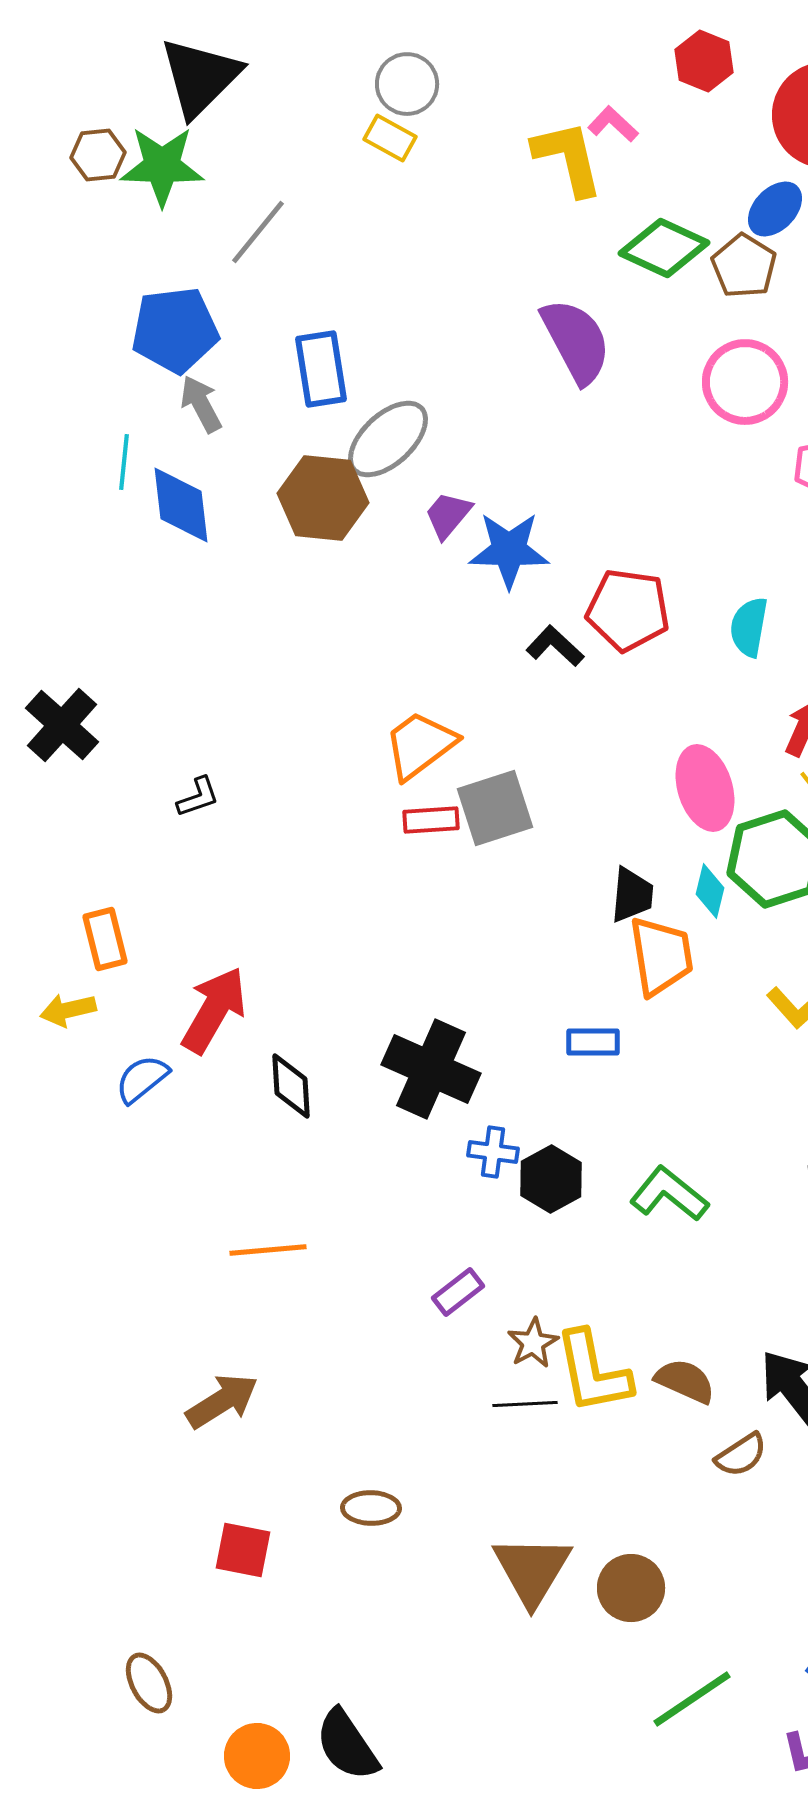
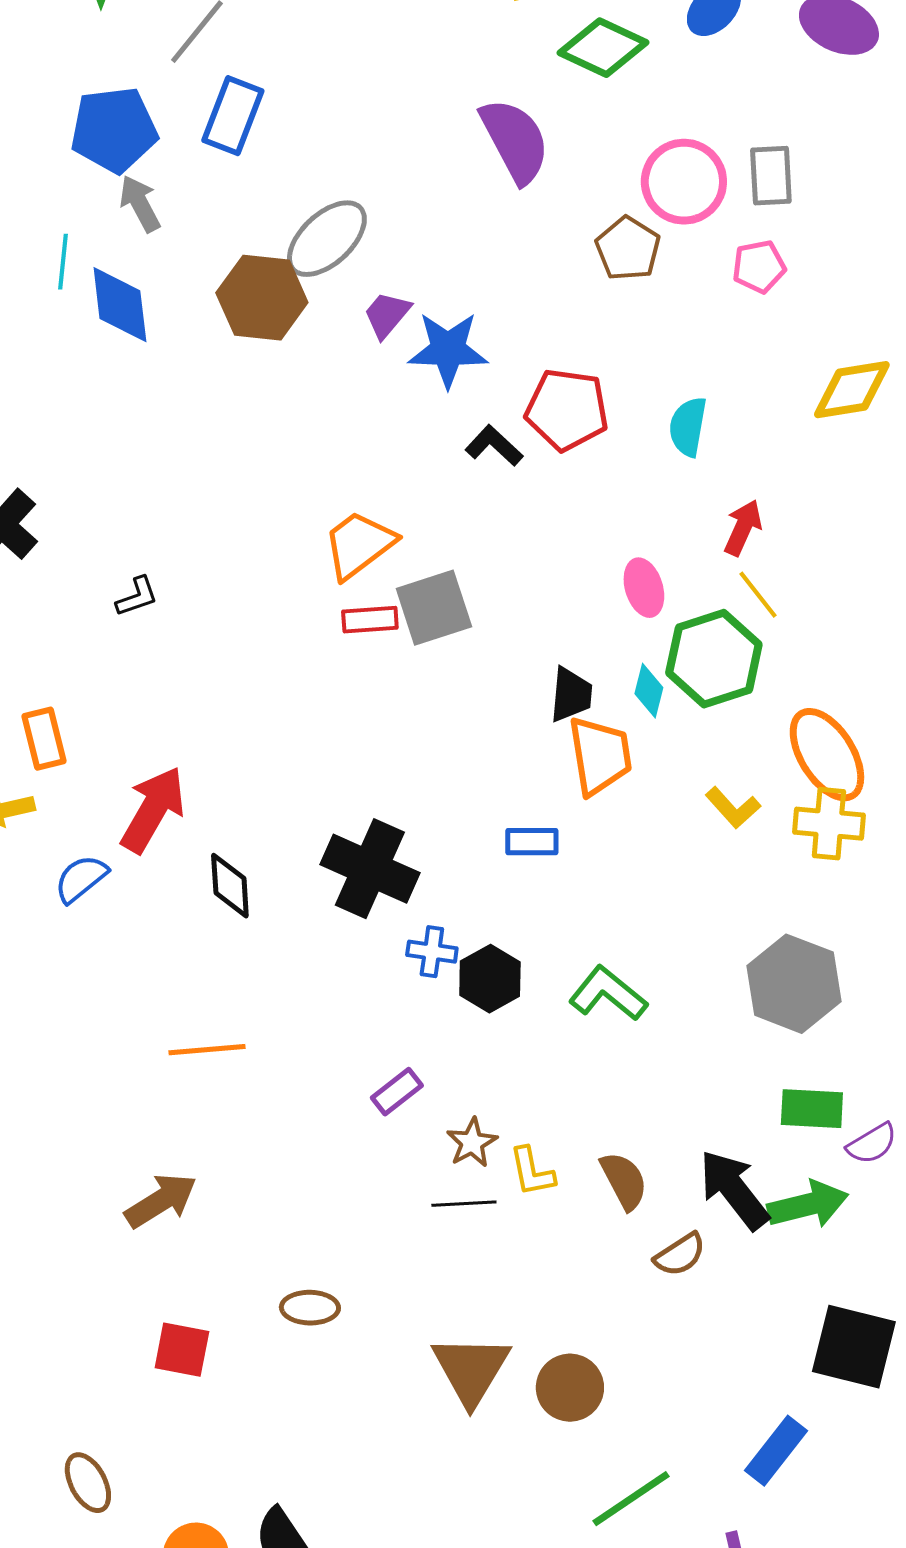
brown pentagon: (744, 266) -> (628, 249), moved
blue rectangle: (321, 369) -> (233, 116), moved, turned 30
pink ellipse: (705, 788) -> (644, 588), size x0.7
yellow L-shape: (593, 1372) -> (532, 1172), size x0.6
brown semicircle: (685, 1381) -> (624, 1181), turned 38

